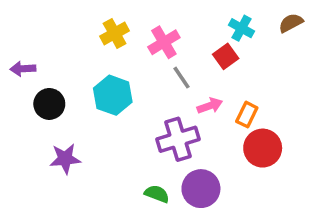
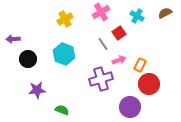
pink cross: (164, 42) -> (101, 12), moved
red square: (226, 56) -> (119, 33), moved
purple circle: (201, 189) -> (130, 107), moved
green semicircle: (157, 194) -> (62, 110), moved

